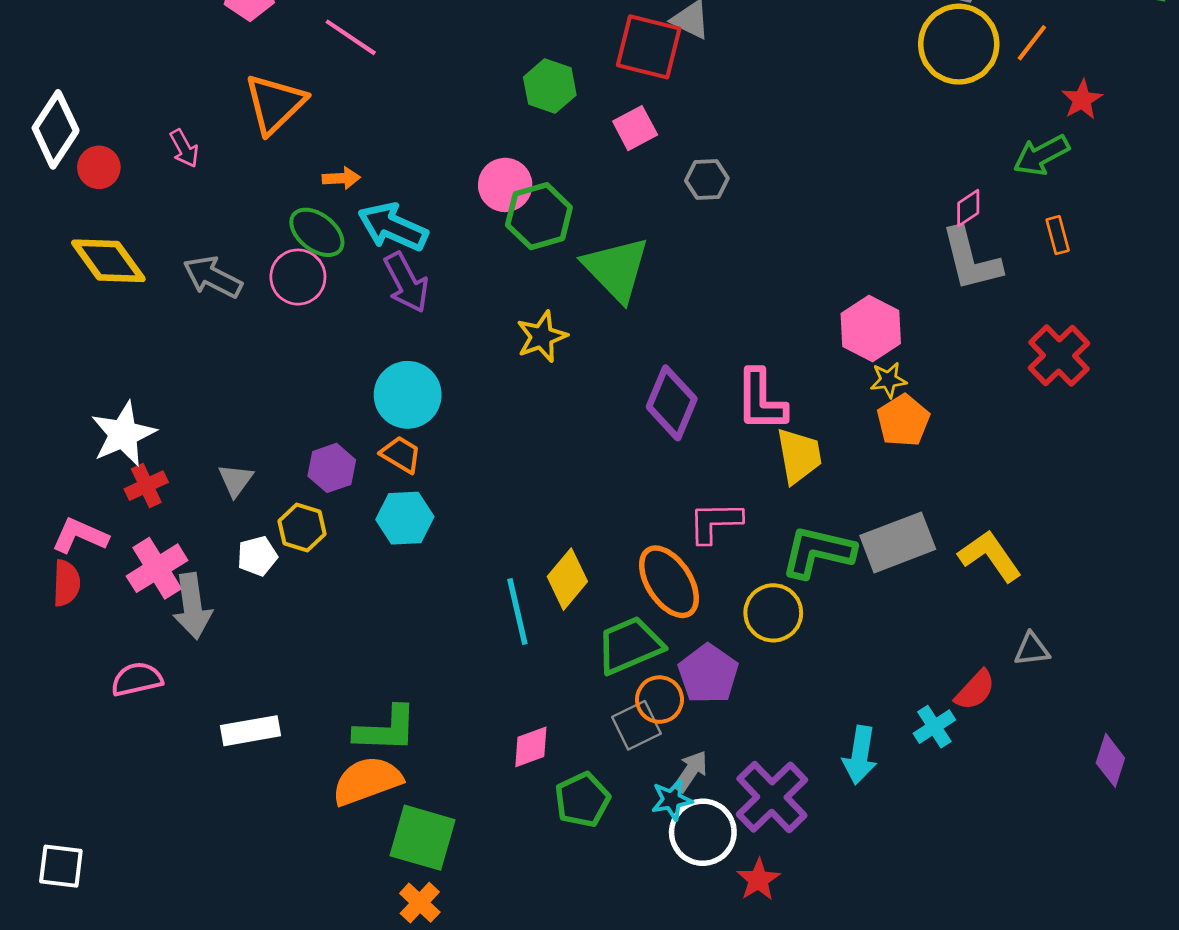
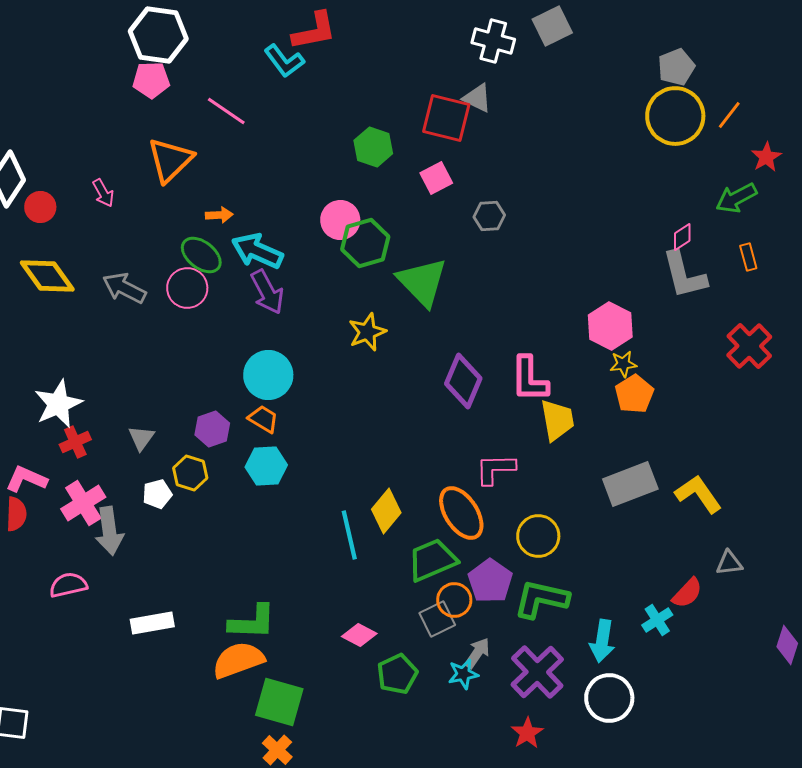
green L-shape: (818, 552) -> (541, 599), moved
pink diamond: (531, 747) -> (359, 635), turned 48
white circle: (703, 832) -> (609, 698), moved

